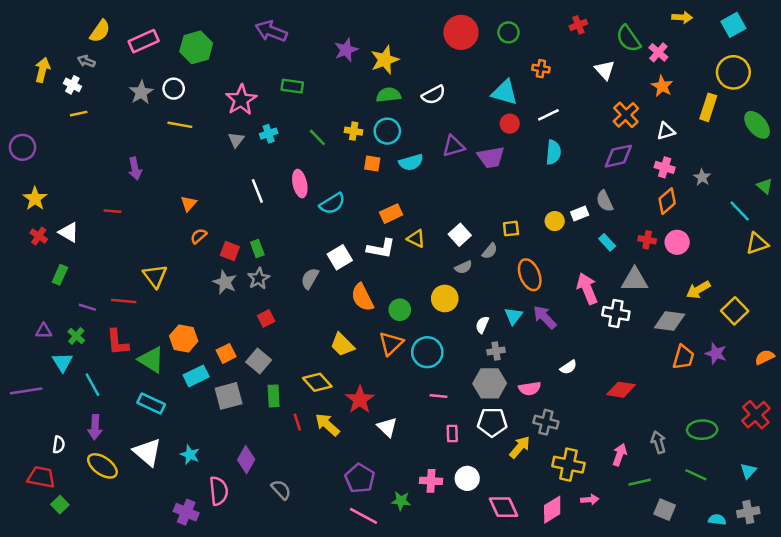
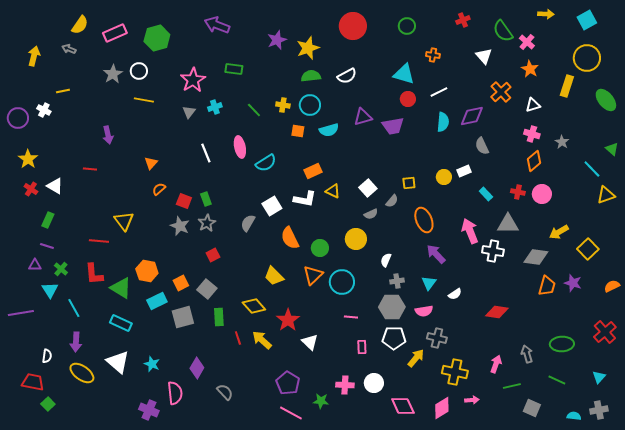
red circle: (461, 32) -> (353, 26), moved
white cross: (72, 85) -> (44, 110), moved
purple diamond: (618, 156) -> (472, 116), moved
gray semicircle: (605, 201) -> (482, 146), moved
purple line: (87, 307) -> (47, 246), moved
cyan triangle: (513, 316) -> (429, 283), moved

